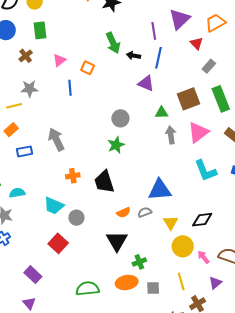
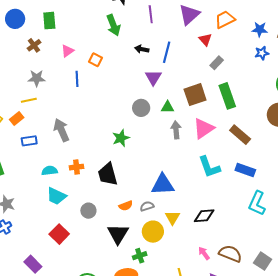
purple line: (154, 31) -> (151, 14), moved
green arrow: (113, 43) -> (113, 25), moved
purple triangle: (146, 83) -> (153, 77), turned 36
yellow line: (14, 106) -> (29, 100), moved
gray circle: (120, 118) -> (141, 108), moved
cyan semicircle: (17, 193) -> (50, 171), moved
gray circle: (76, 218) -> (88, 211), moved
yellow circle: (183, 246) -> (153, 232), moved

